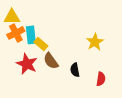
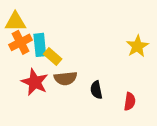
yellow star: (95, 42) -> (137, 46), moved
brown semicircle: (51, 61) -> (65, 78), turned -60

